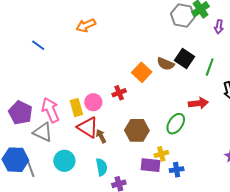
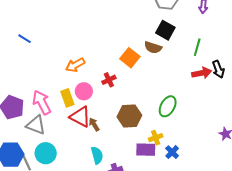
orange arrow: (86, 25) -> (75, 65), moved
black square: (184, 58) -> (165, 30), moved
red arrow: (198, 103) -> (202, 73), moved
cyan circle: (64, 161) -> (46, 153), moved
blue cross: (177, 170) -> (172, 152), turned -32

